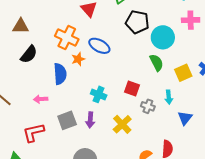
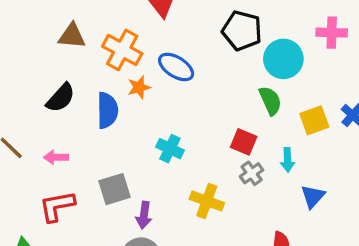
brown triangle: (21, 26) -> (72, 36), moved
black semicircle: (29, 54) -> (61, 98), moved
red square: (132, 88) -> (244, 142), moved
pink arrow: (41, 99) -> (56, 157), moved
gray cross: (148, 106) -> (252, 173), turned 32
purple arrow: (90, 120) -> (144, 215), moved
yellow cross: (122, 124) -> (207, 201), turned -30

